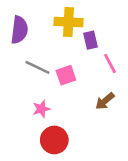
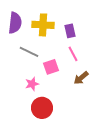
yellow cross: (69, 22) -> (43, 25), moved
pink line: (110, 64) -> (73, 54), moved
pink square: (66, 75) -> (51, 67), moved

